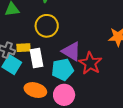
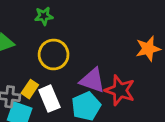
yellow rectangle: (23, 48) -> (30, 89), turned -40

